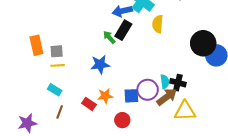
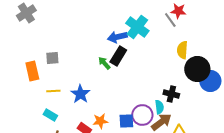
yellow semicircle: (158, 24) -> (182, 50), moved
gray square: (57, 51) -> (52, 58), moved
blue star: (100, 64) -> (80, 94), moved, turned -30
black cross: (178, 83) -> (171, 94), moved

